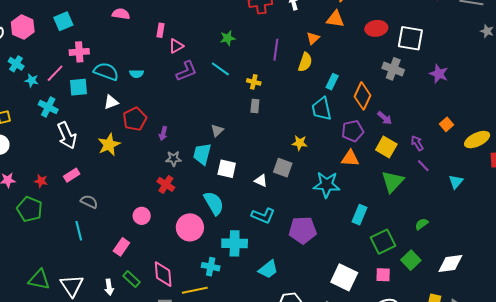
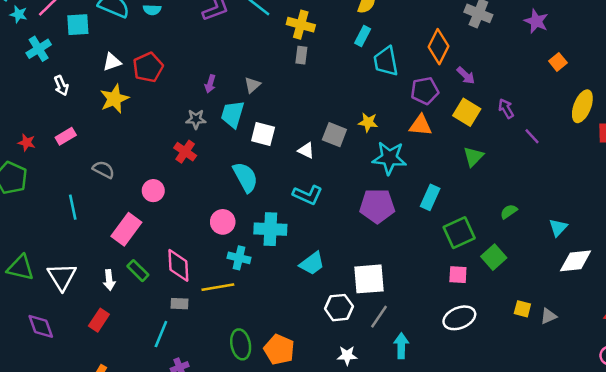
yellow cross: (254, 82) -> (301, 25), size x1.5
cyan rectangle: (332, 82) -> (363, 36), moved
white triangle: (111, 102) -> (112, 62), moved
cyan cross: (48, 107) -> (39, 49), turned 30
orange square: (446, 124) -> (558, 62), moved
purple arrow: (163, 134) -> (210, 84), moved
white arrow: (67, 135) -> (61, 86), size x0.6
yellow ellipse: (477, 140) -> (582, 106), turned -45
yellow star: (300, 143) -> (368, 122), moved
purple line: (423, 166) -> (532, 136), moved
green triangle: (393, 182) -> (473, 156), size x0.7
cyan triangle: (456, 182) -> (558, 228), moved
gray semicircle: (89, 202) -> (103, 170), moved
pink circle: (190, 227) -> (223, 222), moved, size x0.7
purple pentagon: (303, 230) -> (377, 206), moved
pink rectangle: (121, 247) -> (126, 229), size x1.4
white diamond: (450, 264) -> (576, 261), moved
white square: (344, 277) -> (369, 279), moved, turned -32

